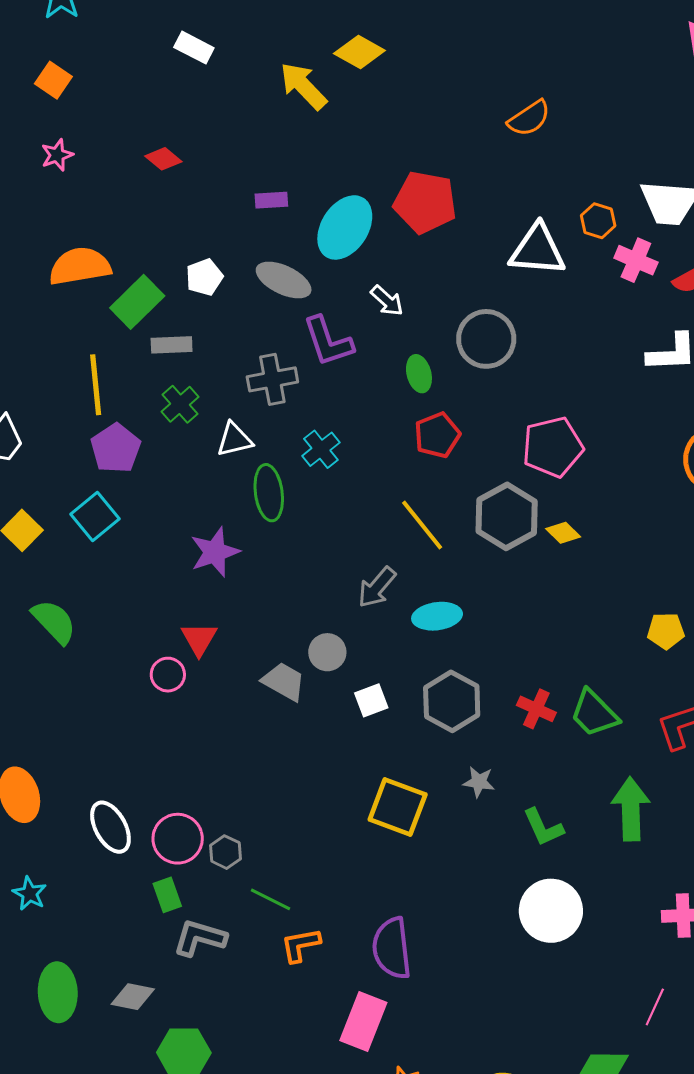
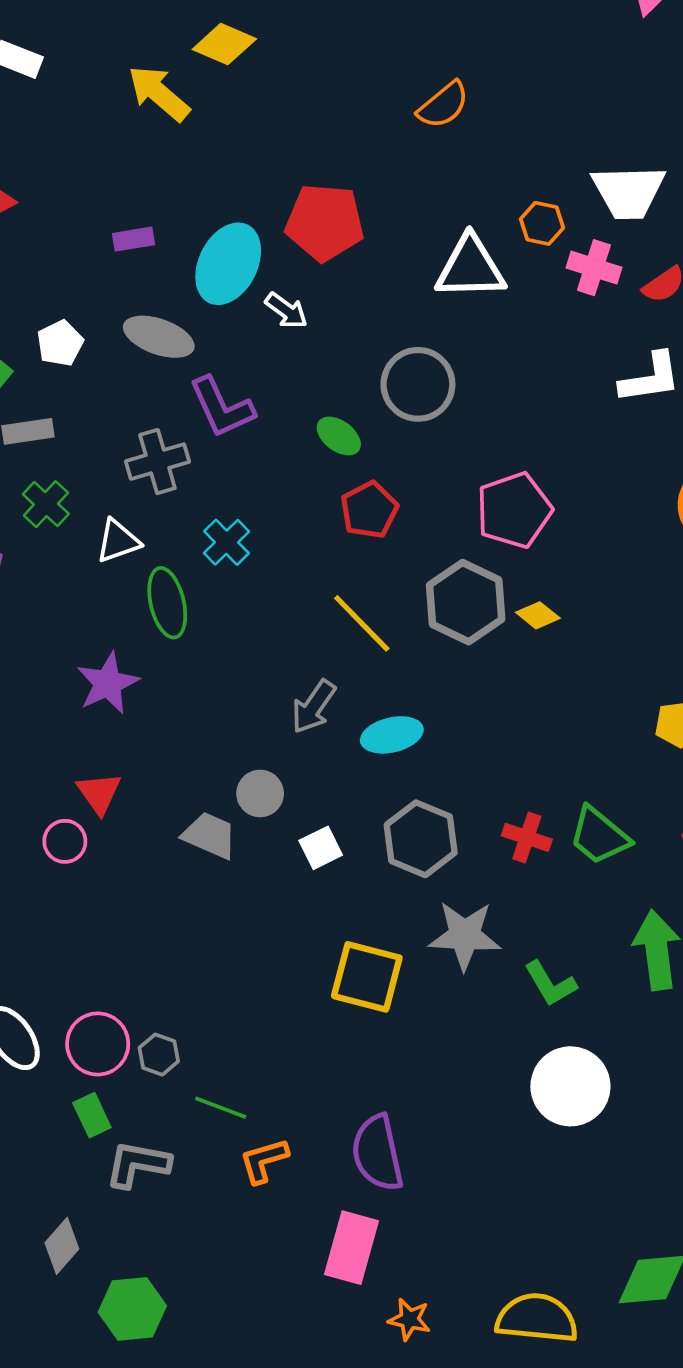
white arrow: (387, 301) -> (286, 311), moved
green ellipse: (419, 374) -> (339, 436), turned -33
gray star: (479, 782) -> (465, 935), size x1.8
gray diamond: (133, 997) -> (62, 1246), turned -54

